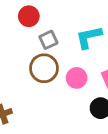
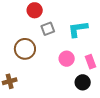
brown circle: (44, 68) -> (25, 49), moved

